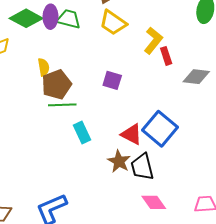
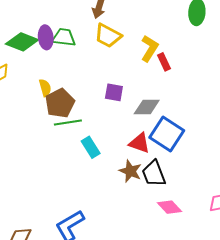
gray diamond: (196, 77) -> (147, 107), moved

